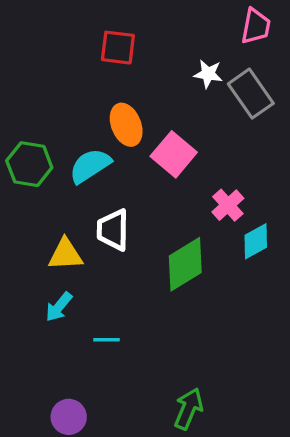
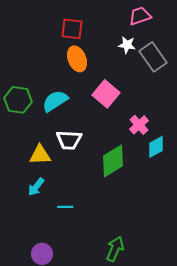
pink trapezoid: (256, 26) -> (140, 16), moved, turned -120
orange ellipse: (126, 125) -> (77, 59), moved
white trapezoid: (113, 230) -> (69, 140), turned -88

